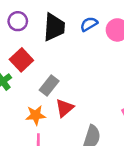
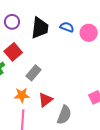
blue semicircle: (89, 24) -> (67, 27), turned 48
red triangle: (65, 108) -> (45, 100), moved

